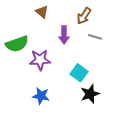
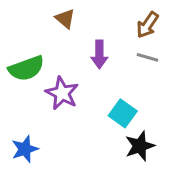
brown arrow: (84, 16) -> (148, 25), moved
purple star: (40, 60) -> (62, 93), turned 30
blue star: (41, 96) -> (25, 149), moved, turned -30

